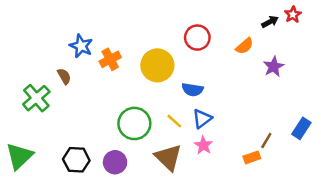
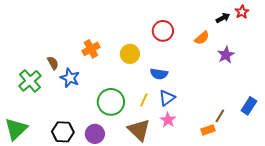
blue star: (81, 46) -> (70, 78), moved
yellow circle: (157, 65) -> (130, 54), size x0.7
yellow line: (174, 121) -> (144, 100), turned 72

